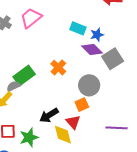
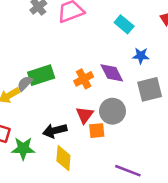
cyan rectangle: (78, 28) -> (124, 24), moved
purple diamond: (92, 50) -> (112, 73), moved
gray semicircle: (13, 86) -> (25, 83), turned -40
red triangle: (73, 122) -> (85, 115), moved

